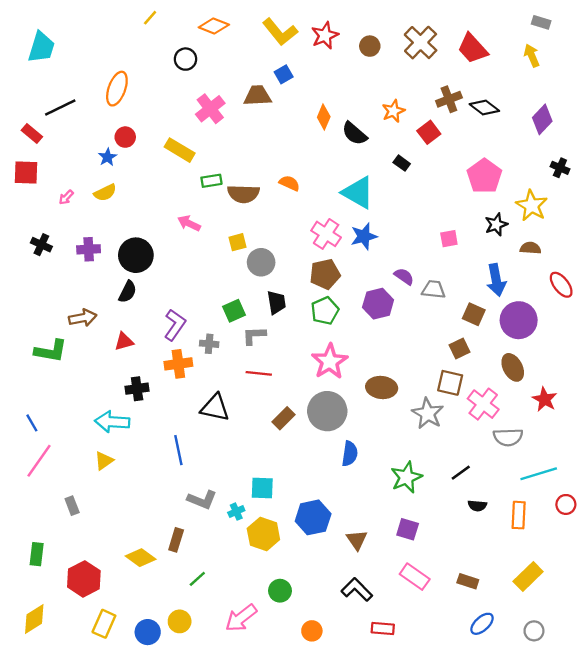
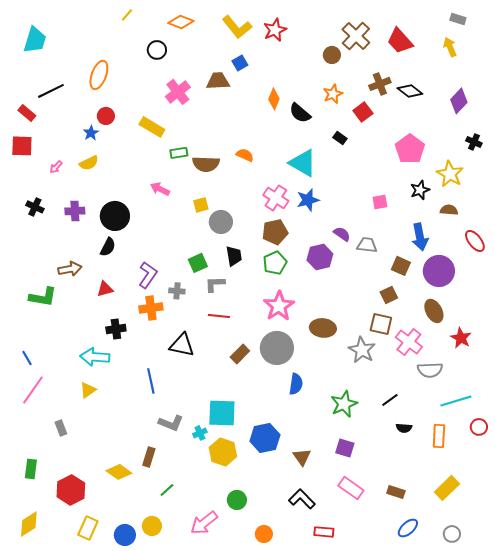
brown circle: (370, 46) -> (332, 55), moved
cyan square: (262, 488) -> (222, 413), size x1.4

